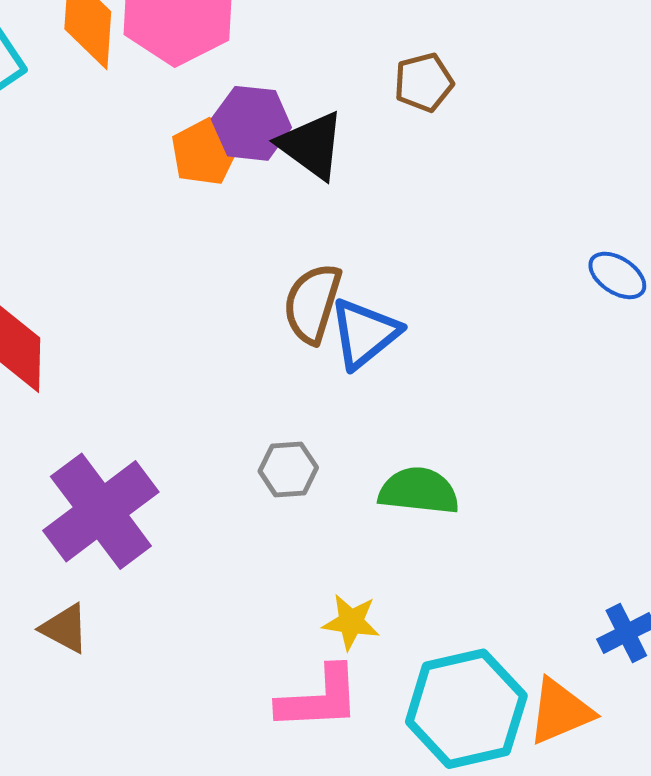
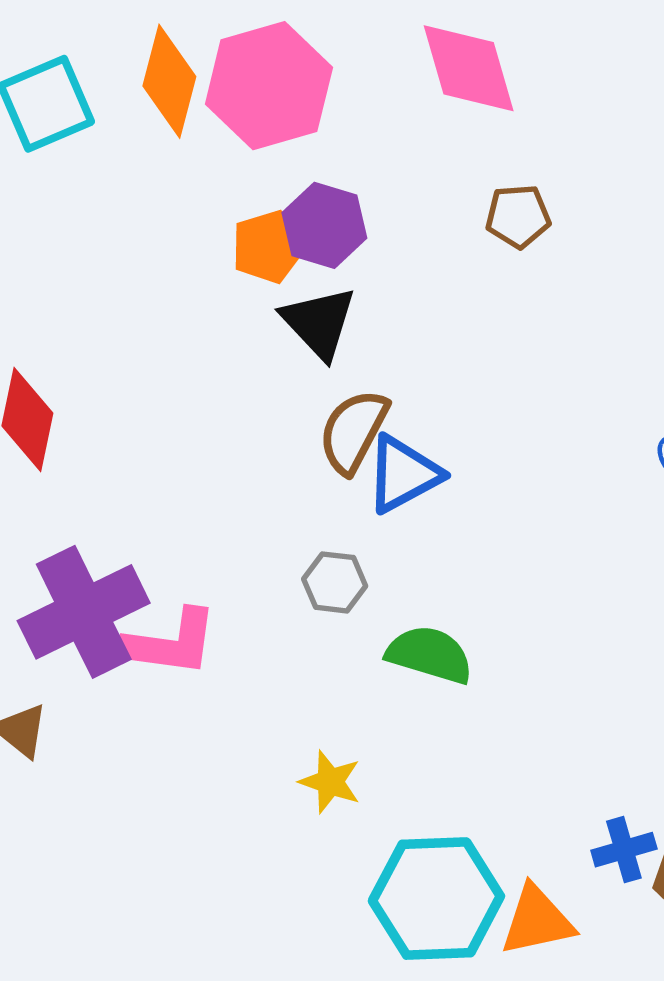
black triangle: (311, 145) -> (319, 323), moved
gray hexagon: (288, 469) -> (335, 582), moved
pink L-shape: (319, 698) -> (170, 643), moved

